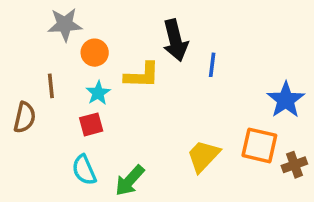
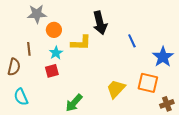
blue line: (212, 65) -> (132, 41), moved, turned -32
brown cross: (294, 165) -> (167, 104), moved
cyan semicircle: (84, 170) -> (21, 97), moved

